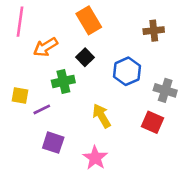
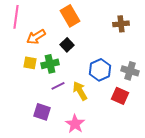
blue hexagon: (127, 71) -> (100, 70), moved
yellow square: (20, 95) -> (30, 63), moved
purple line: (42, 109) -> (58, 86), moved

